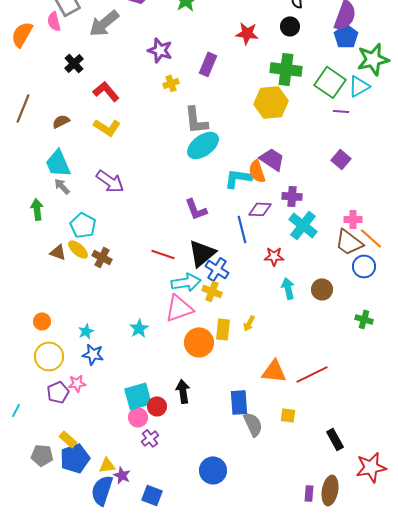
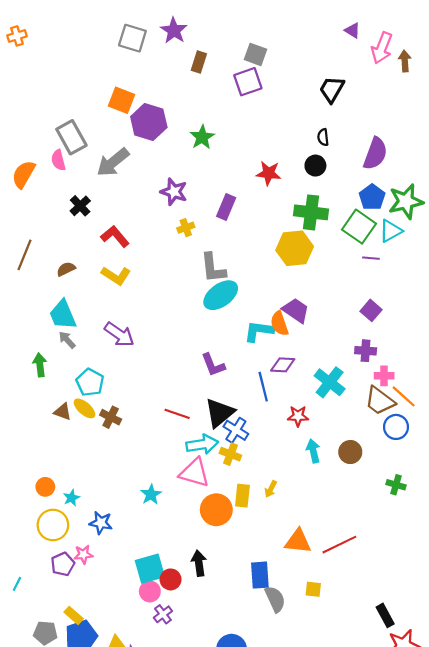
blue pentagon: (346, 36) -> (372, 197), moved
purple cross: (292, 196) -> (366, 351), moved
pink triangle: (179, 308) -> (195, 473), turned 36
cyan star: (86, 331) -> (71, 498), moved
black rectangle: (335, 439) -> (385, 615), moved

